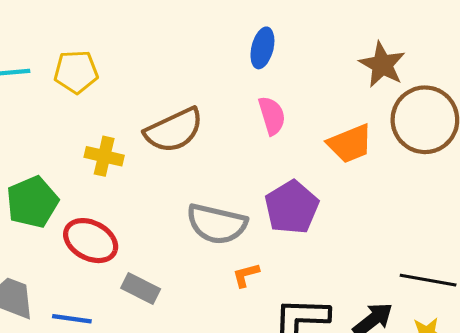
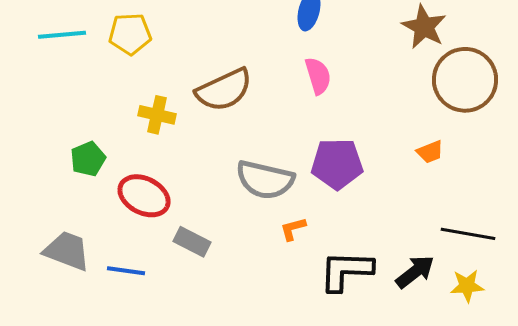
orange trapezoid: (350, 144) -> (430, 152), moved, size x0.6
green pentagon: (32, 202) -> (88, 159), size x0.7
purple pentagon: (292, 207) -> (337, 164), turned 30

